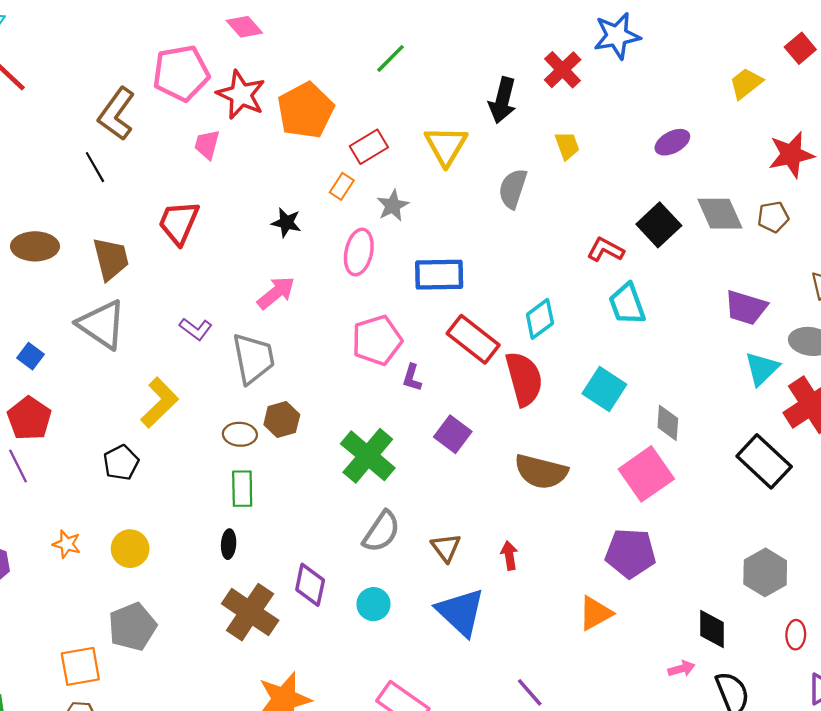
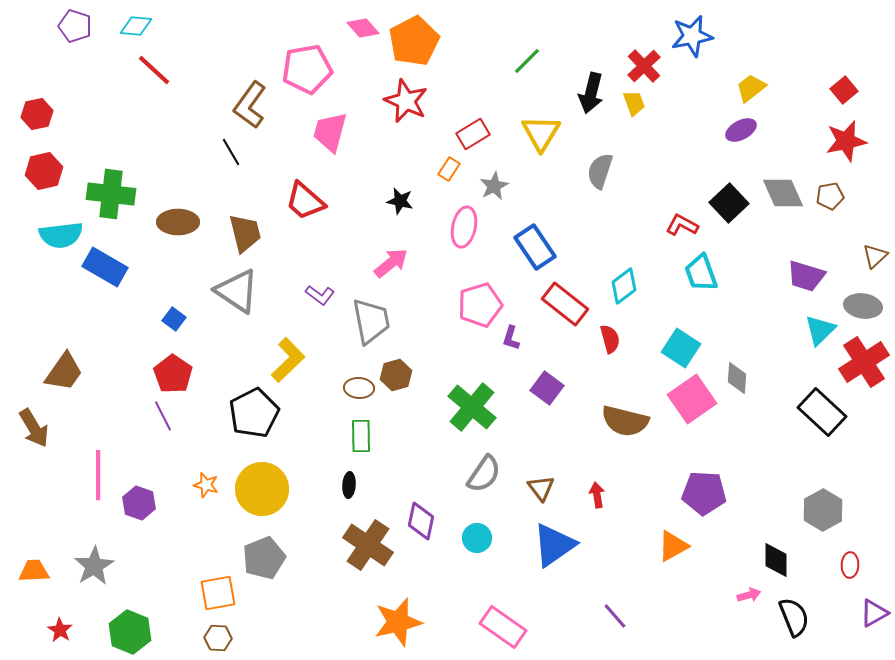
red square: (800, 48) -> (844, 90), moved
green line: (390, 58) -> (527, 61), moved
yellow trapezoid: (746, 83) -> (751, 88), moved
red star: (241, 95) -> (406, 101), moved
orange pentagon: (306, 111) -> (414, 41), moved
pink trapezoid: (207, 144) -> (330, 132), size x1.5
yellow trapezoid: (567, 146) -> (634, 103), moved
red trapezoid: (179, 223) -> (305, 201), turned -72
blue rectangle: (439, 275) -> (535, 247), turned 57
red semicircle: (524, 379) -> (610, 339), size x0.6
black pentagon: (121, 463) -> (254, 413), size x1.6
pink square: (646, 474) -> (692, 399), moved
yellow circle: (130, 549) -> (262, 489), size x1.6
blue triangle: (461, 612) -> (554, 545), turned 42

